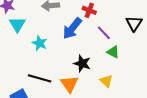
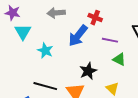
purple line: (104, 33) -> (110, 40), turned -35
black star: (82, 63) -> (88, 71), turned 30

